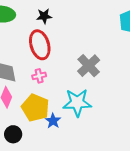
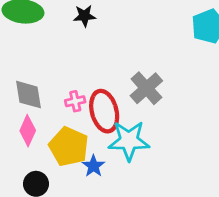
red ellipse: (40, 45) -> (104, 111), moved

